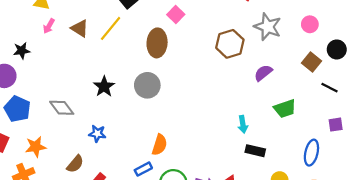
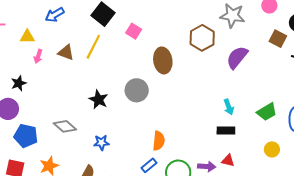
pink square: (176, 14) -> (134, 31), moved
brown ellipse: (157, 43) -> (163, 60), moved
purple semicircle: (263, 73) -> (237, 57), size x1.4
green trapezoid: (285, 109) -> (267, 112), moved
black rectangle: (255, 151) -> (226, 131), moved

